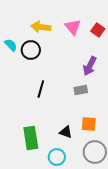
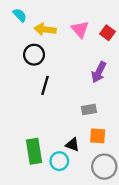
cyan semicircle: (11, 45) -> (20, 15), moved
black line: (41, 89) -> (45, 85), moved
gray rectangle: (81, 90) -> (89, 110), moved
cyan circle: (57, 157) -> (59, 161), moved

